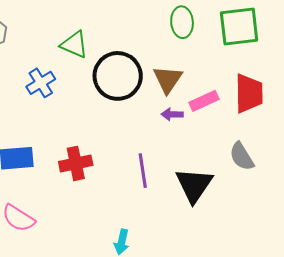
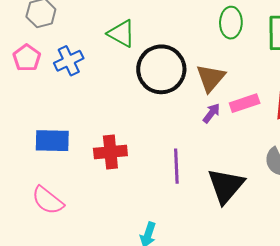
blue cross: (41, 83) -> (69, 61), moved
purple arrow: (172, 114) -> (211, 113), turned 120

